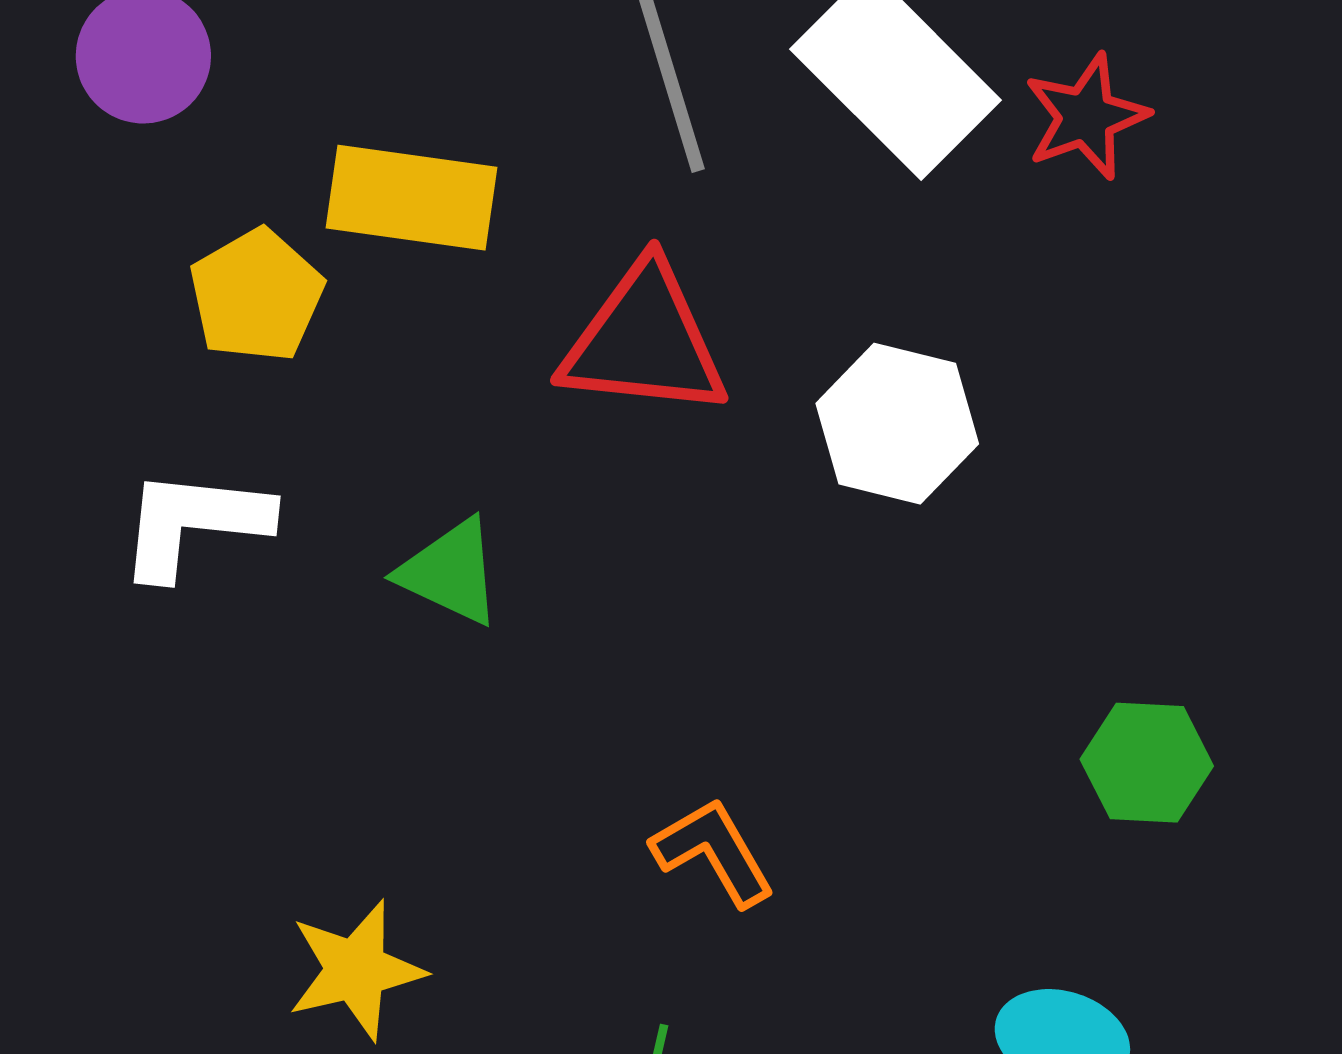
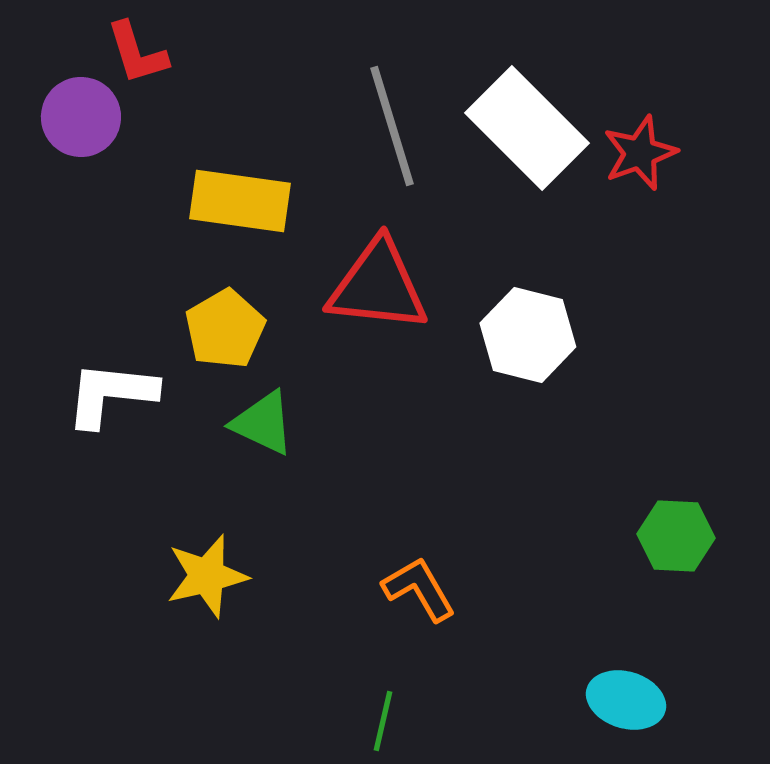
yellow pentagon: (256, 295) -> (225, 329), moved
yellow star: (356, 970) -> (207, 576), moved

